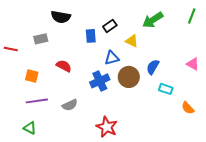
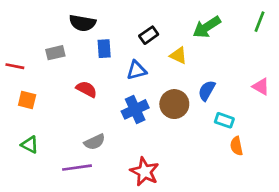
blue rectangle: (91, 36) -> (104, 49), moved
blue triangle: (112, 58) -> (136, 70), moved
orange square: (32, 76) -> (27, 100), moved
purple line: (37, 101) -> (77, 168), moved
orange semicircle: (188, 108) -> (236, 146), moved, turned 32
green triangle: (30, 128) -> (30, 145), moved

